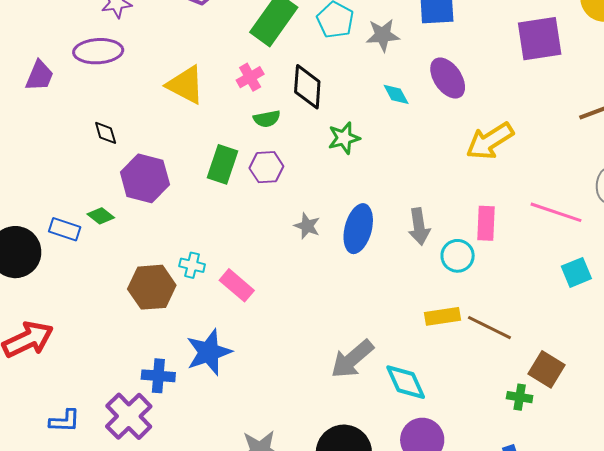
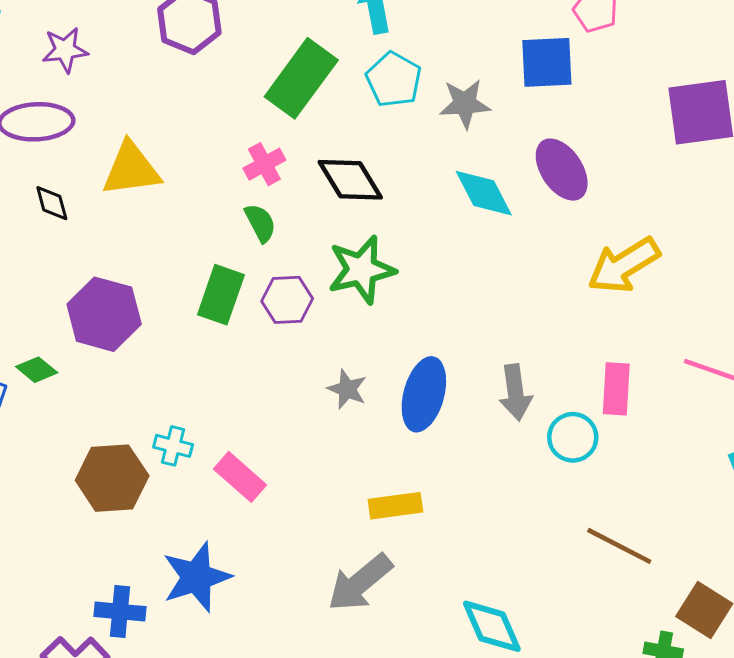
yellow triangle: (186, 85) -> (131, 169), moved, turned -36
black diamond: (307, 87) -> (350, 180), turned -36
cyan diamond: (396, 94) -> (484, 193), size x1.5
green semicircle: (267, 119) -> (260, 223), moved, turned -108
black diamond: (106, 133) -> (52, 203), moved
green star: (344, 138) -> (361, 270), moved, size x1.4
yellow rectangle: (442, 316) -> (395, 506), moved
gray arrow: (352, 359) -> (360, 583), moved

